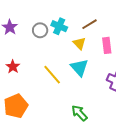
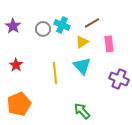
yellow triangle: (79, 43) -> (82, 42), turned 40
yellow line: (52, 75) -> (55, 73), turned 35

